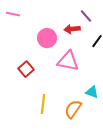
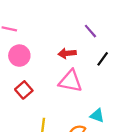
red arrow: (72, 29) -> (67, 53), moved
pink circle: (47, 38) -> (19, 56), moved

